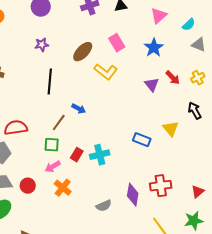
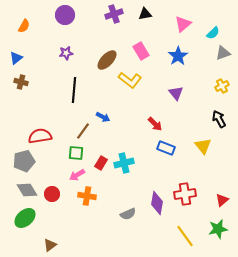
gray triangle: (199, 45) -> (223, 53), turned -42
red arrow: (173, 78) -> (155, 124), moved
yellow triangle: (171, 129) -> (203, 146), moved
orange cross: (63, 188) -> (87, 196), turned -30

